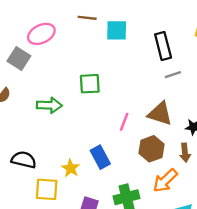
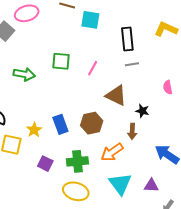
pink line: (124, 122) -> (93, 68), moved
brown hexagon: (151, 149) -> (92, 123), moved

